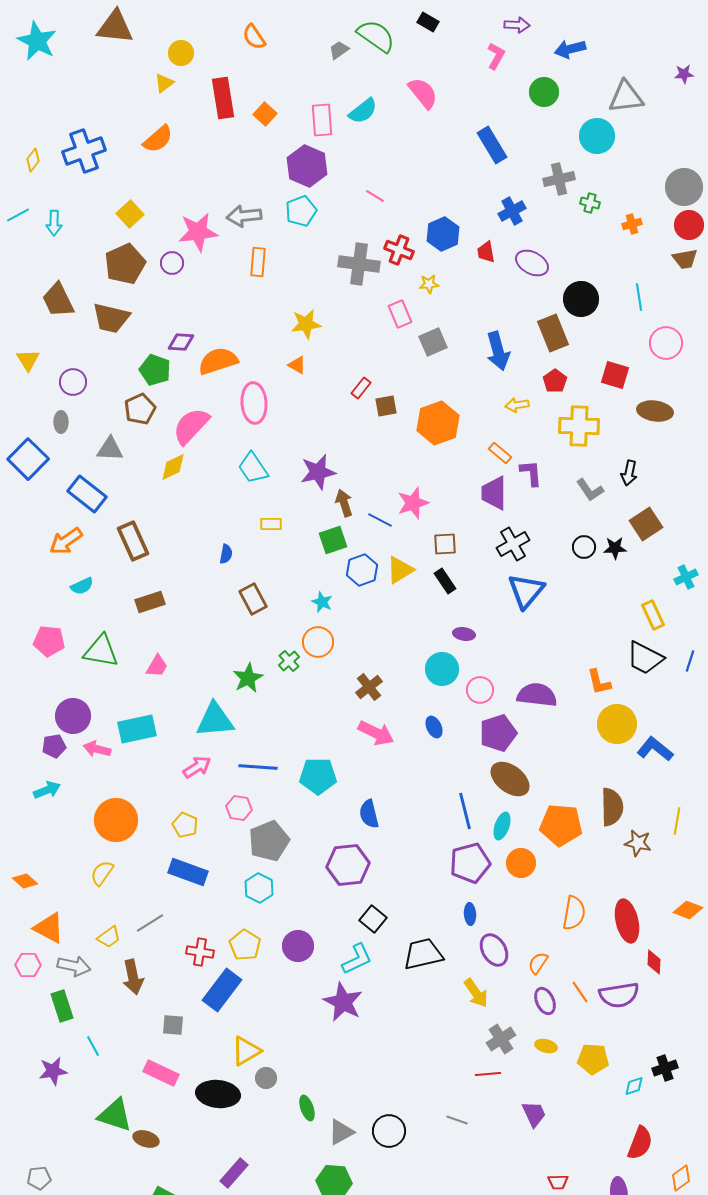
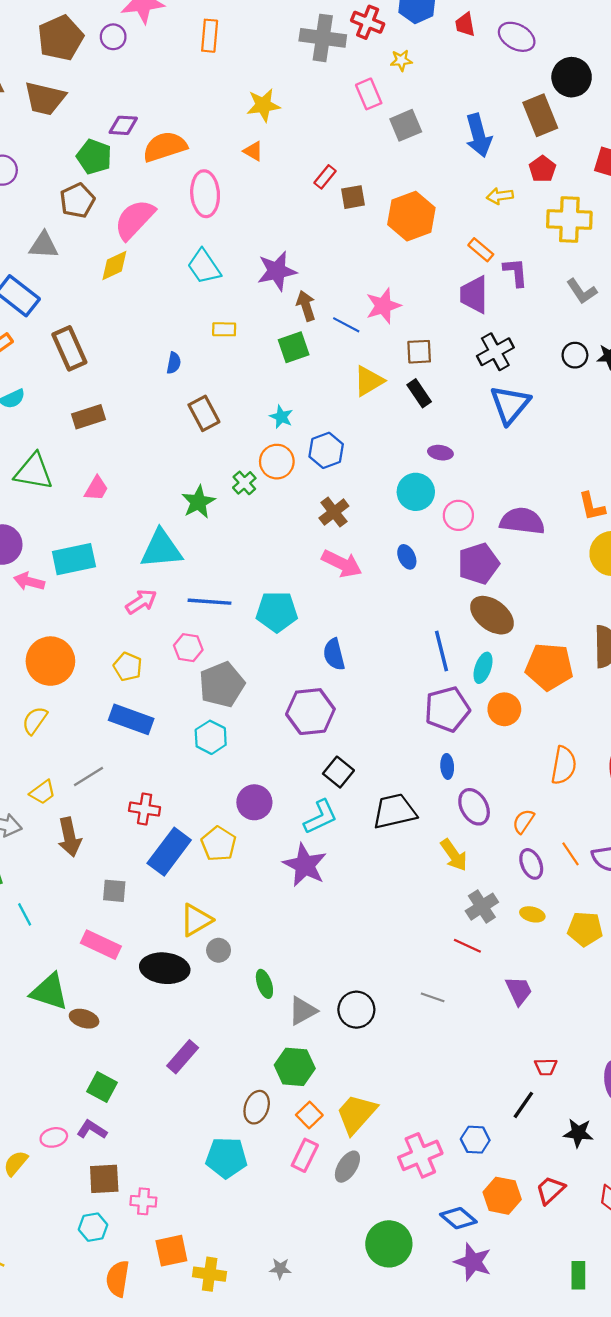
blue hexagon: (362, 570) -> (326, 450), moved
yellow pentagon: (245, 945) -> (219, 844), moved
red line: (488, 1074) -> (467, 946), turned 30

